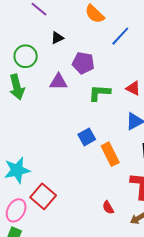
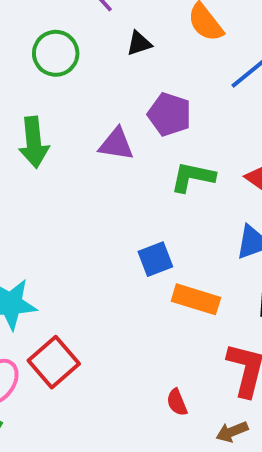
black triangle: (57, 38) -> (139, 43), moved
green circle: (26, 56) -> (56, 53), moved
orange rectangle: (110, 154) -> (196, 299), turned -55

